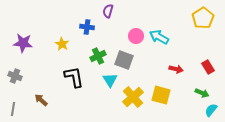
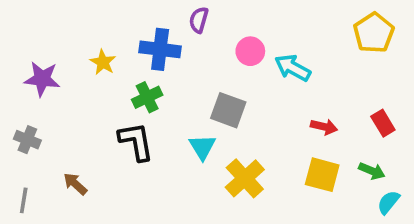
blue cross: (87, 27) -> (160, 49), size x1.5
pink circle: (136, 36) -> (250, 51), moved
yellow star: (62, 44) -> (103, 62), moved
green cross: (98, 56) -> (147, 97), moved
yellow square: (161, 95) -> (322, 175), moved

